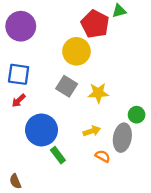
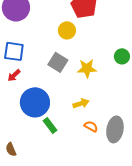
yellow circle: (76, 51) -> (67, 30), size x0.7
green circle: (137, 115) -> (122, 56), moved
gray ellipse: (122, 138) -> (115, 129), moved

